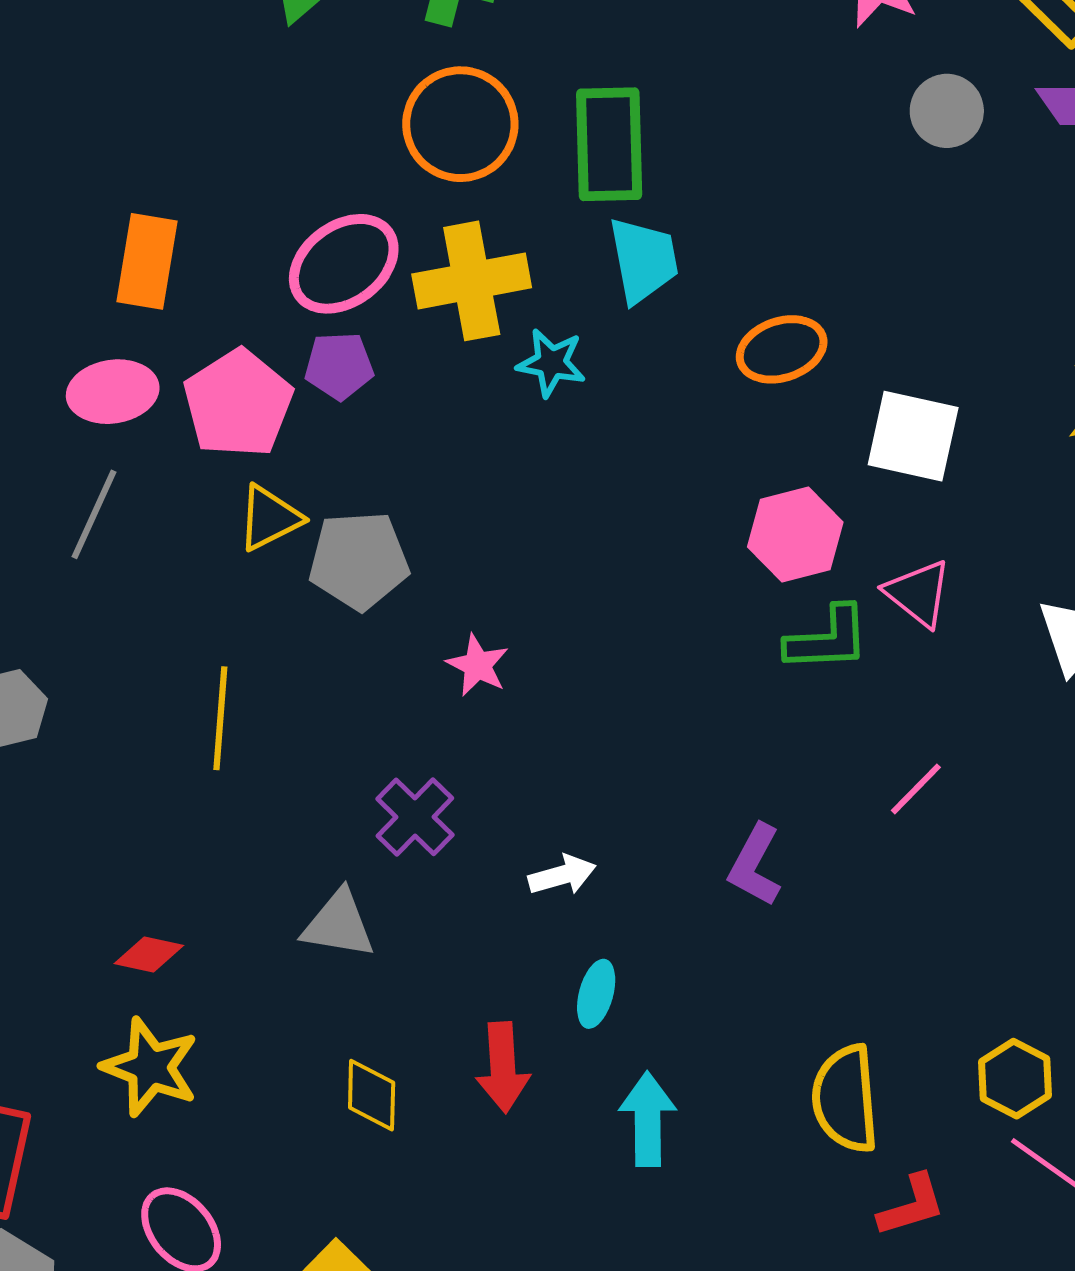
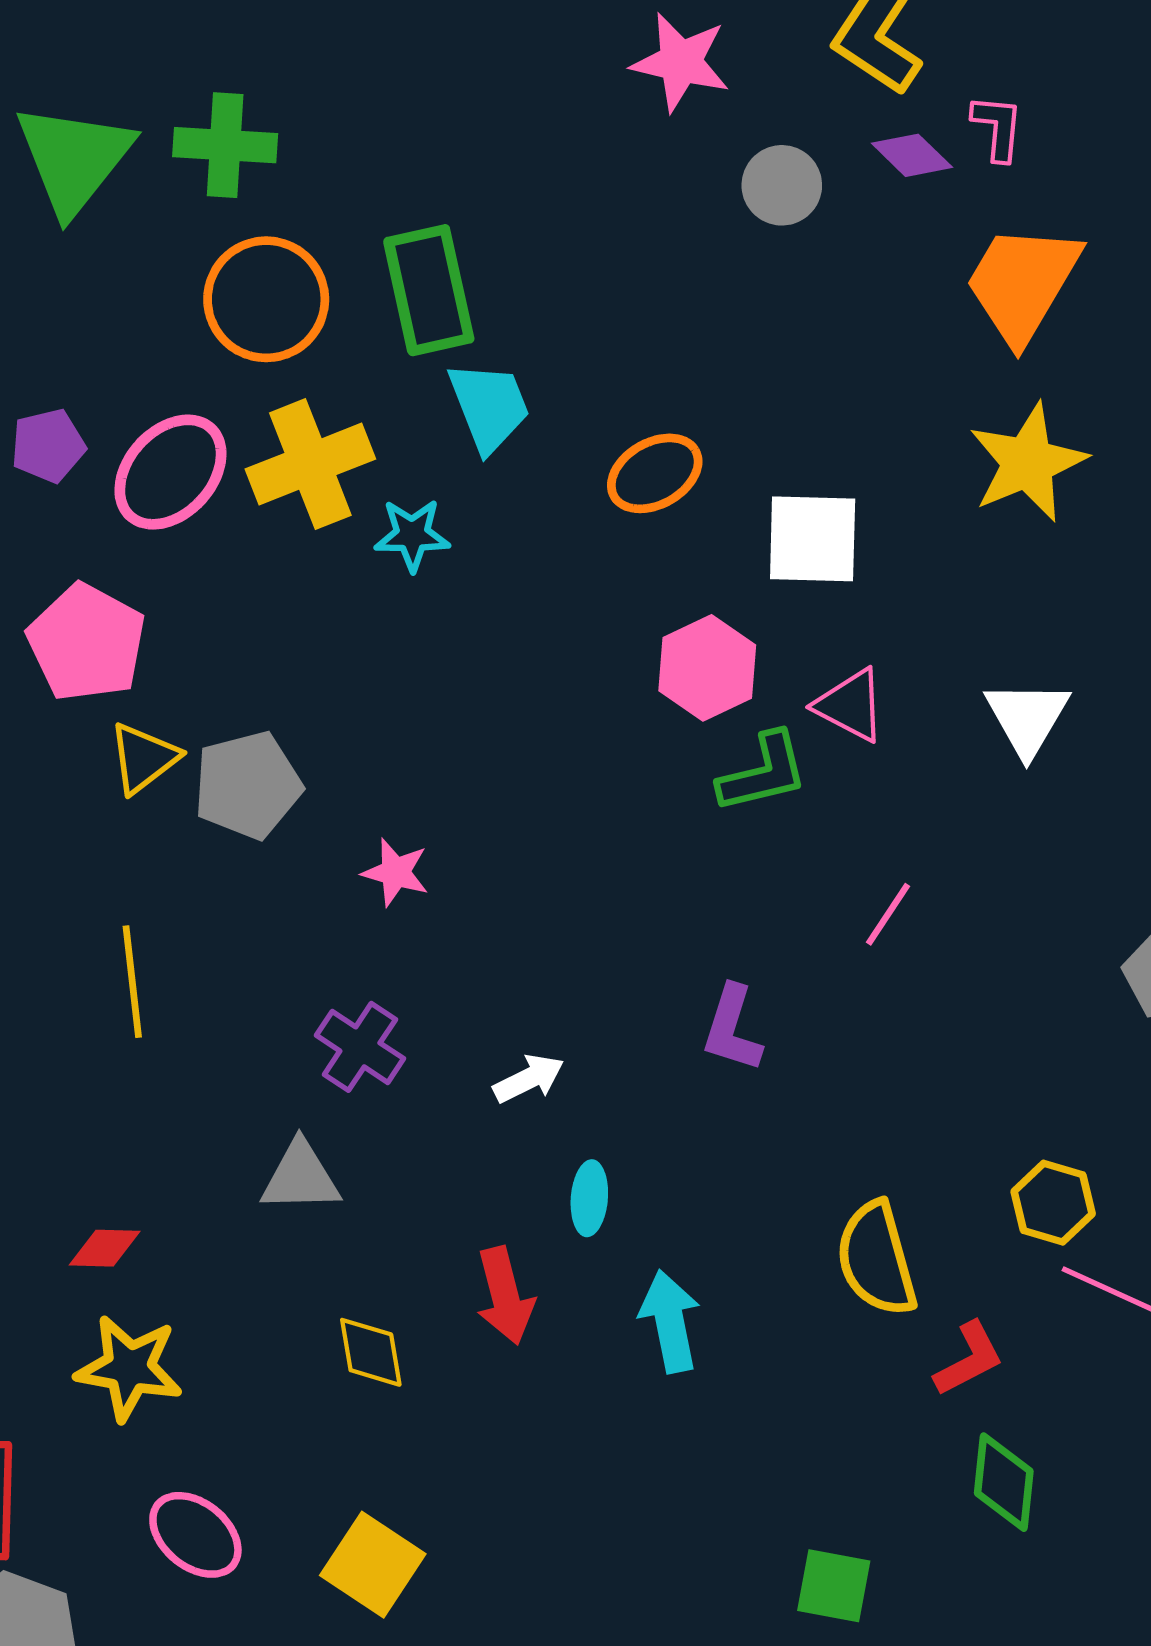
purple pentagon: (339, 366) -> (48, 446), moved

